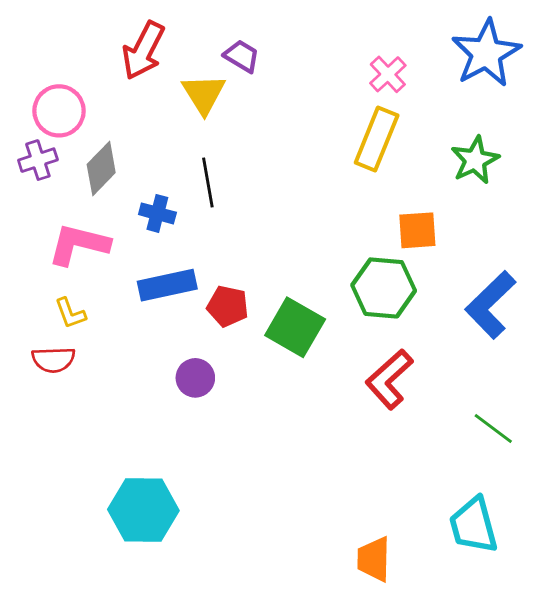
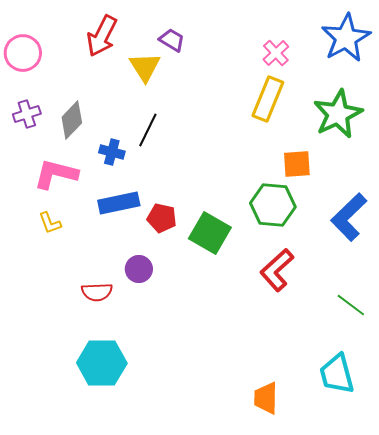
pink circle: (59, 111) -> (23, 53), moved
green star: (475, 160) -> (338, 114), size x1.4
black line: (208, 183) -> (148, 130), turned 36
red semicircle: (53, 360) -> (97, 292), moved

